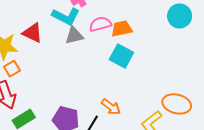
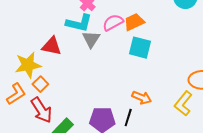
gray triangle: (74, 36) -> (91, 39), turned -30

